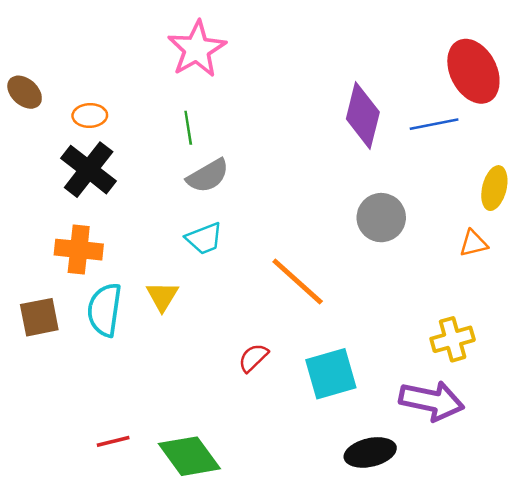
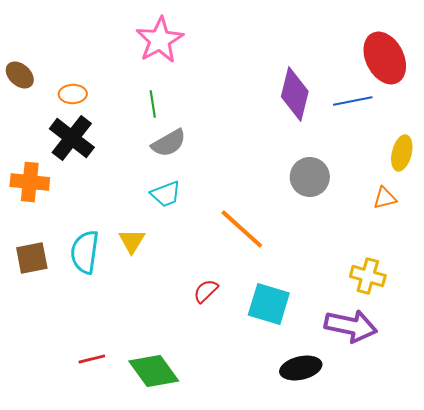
orange cross: (79, 250) -> (30, 182), moved
yellow cross: (453, 339) -> (368, 276), turned 32
cyan square: (331, 374) -> (269, 304), turned 33

